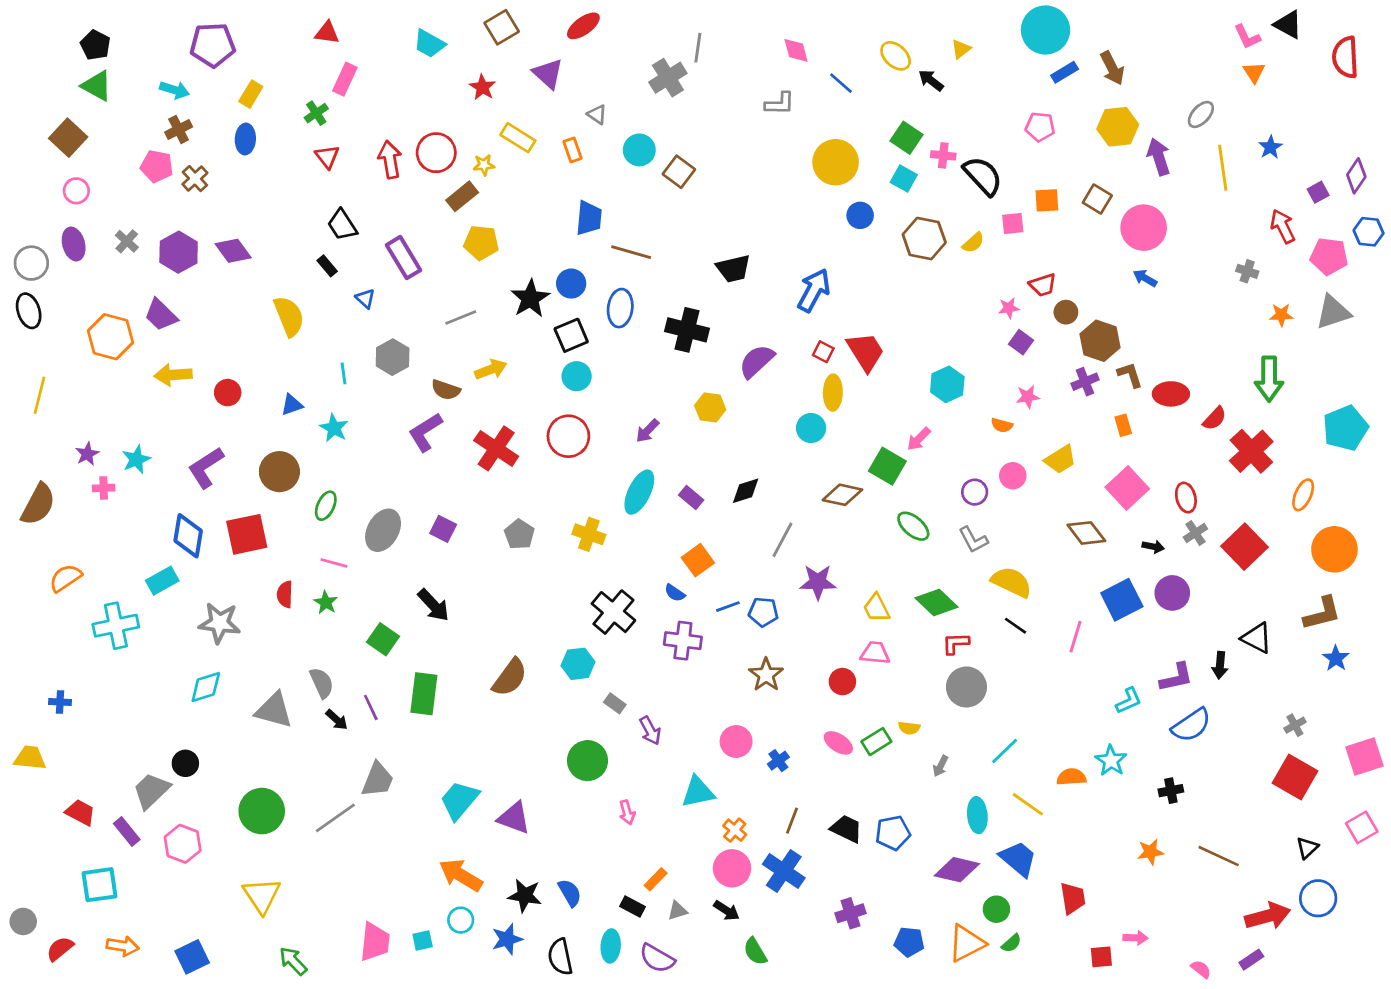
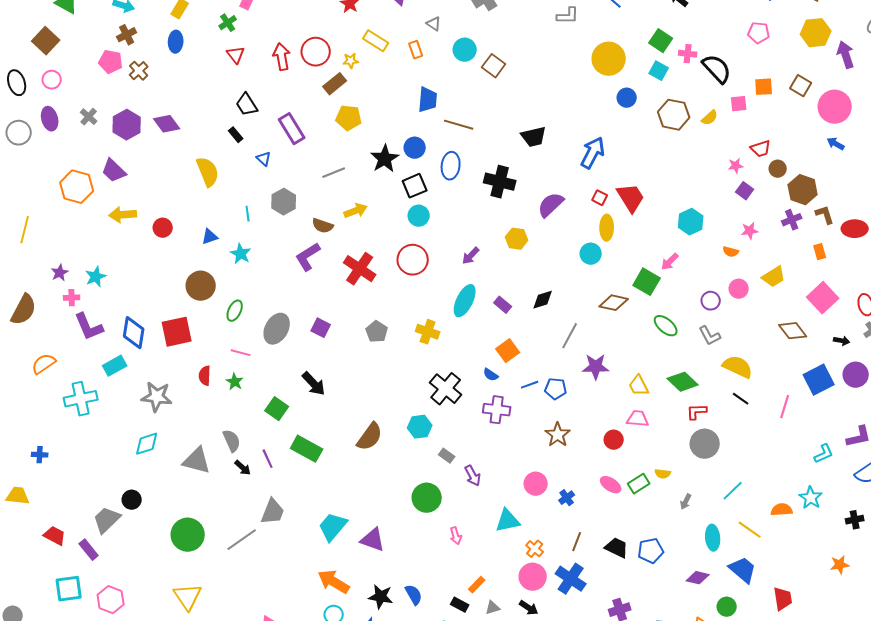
black ellipse: (29, 311) -> (17, 83), moved
purple L-shape: (206, 468) -> (89, 327), moved, turned -80
green rectangle: (424, 694) -> (307, 449), turned -68
pink hexagon: (183, 844) -> (111, 600), moved
purple diamond: (957, 870) -> (698, 578), size x0.7

